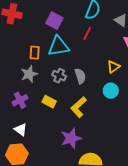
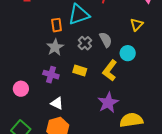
gray cross: (59, 76) -> (85, 43), turned 32
cyan circle: (111, 91) -> (128, 53), moved
purple cross: (20, 100) -> (51, 75), turned -35

